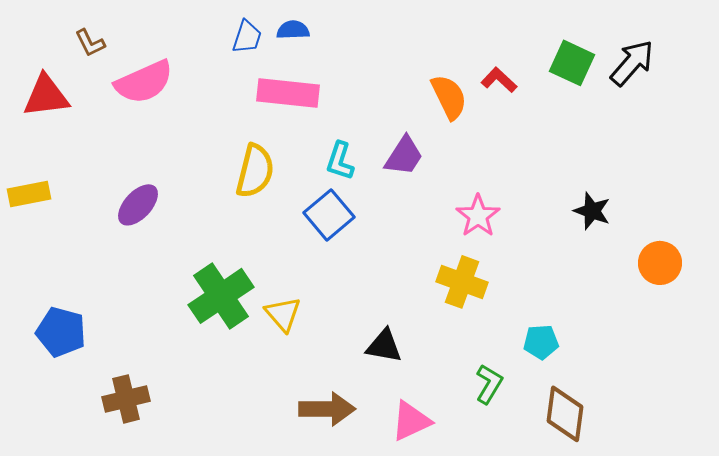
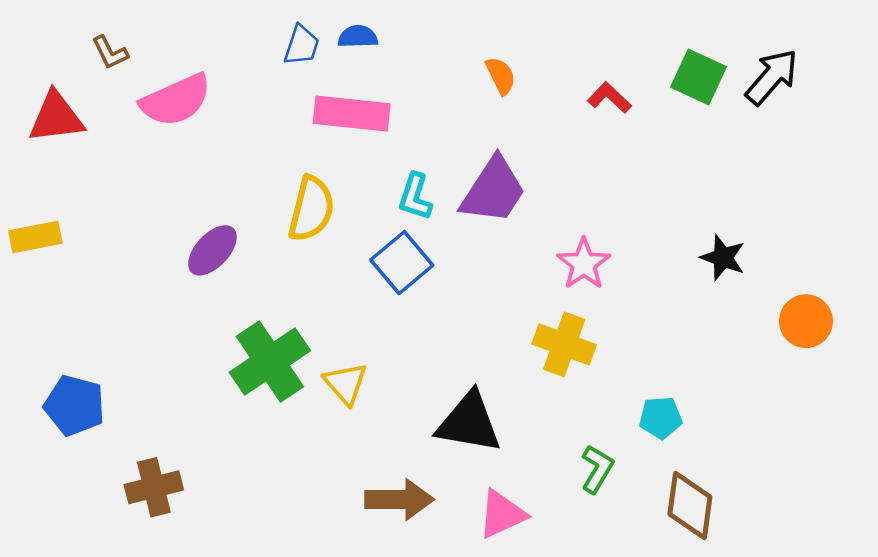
orange semicircle: (449, 97) -> (501, 76), moved, size x0.7
purple trapezoid: (404, 156) -> (493, 191), size x1.4
purple ellipse: (138, 205) -> (212, 250), moved
black triangle: (384, 346) -> (469, 423), size x1.5

